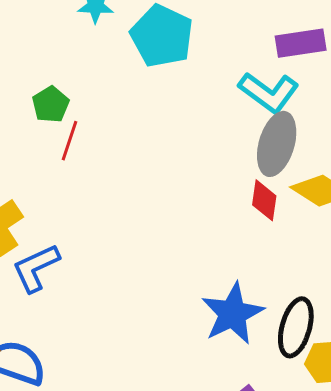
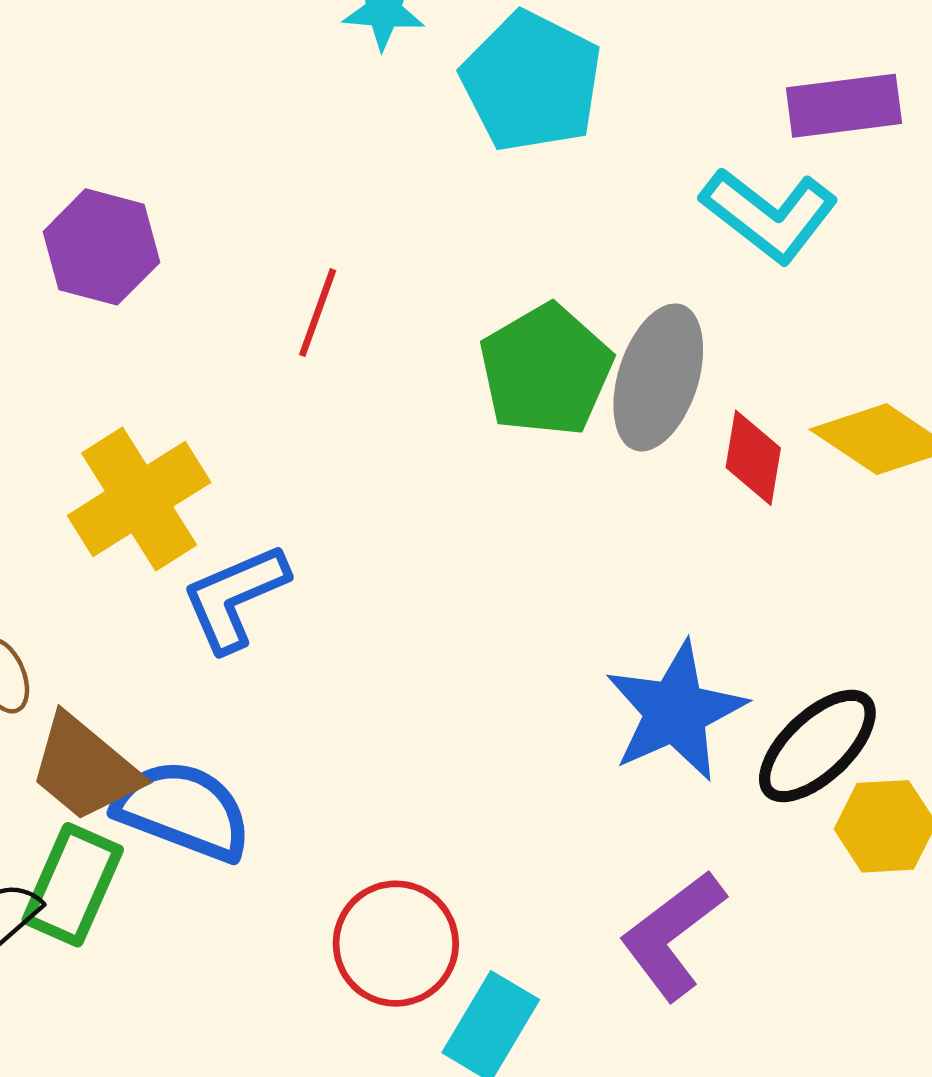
green pentagon: (51, 104) -> (546, 370), moved, size x1.6
gray ellipse: (277, 144) -> (658, 377), moved
black ellipse: (296, 327) -> (817, 746), turned 30

